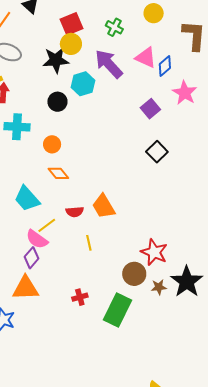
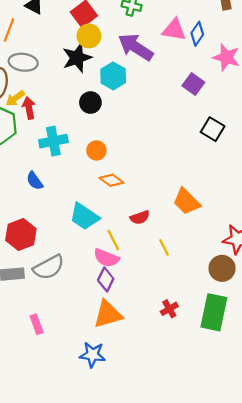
orange trapezoid: (104, 206) -> (187, 201), moved
yellow line: (47, 225) -> (113, 240), turned -66

